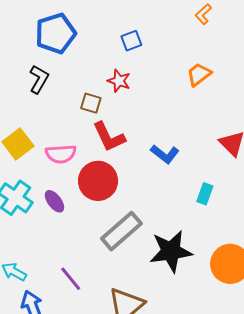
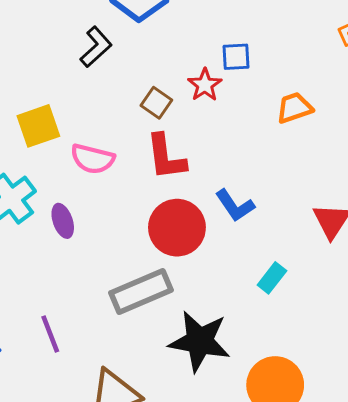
blue square: (131, 41) -> (236, 57), moved
orange trapezoid: (199, 74) -> (294, 108), moved
red circle: (98, 181) -> (177, 228), moved

